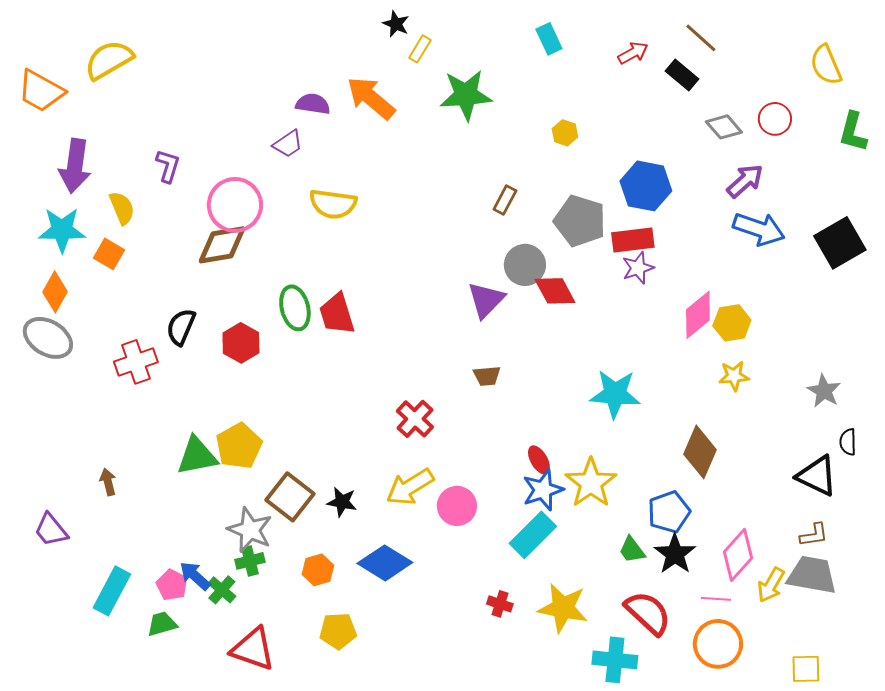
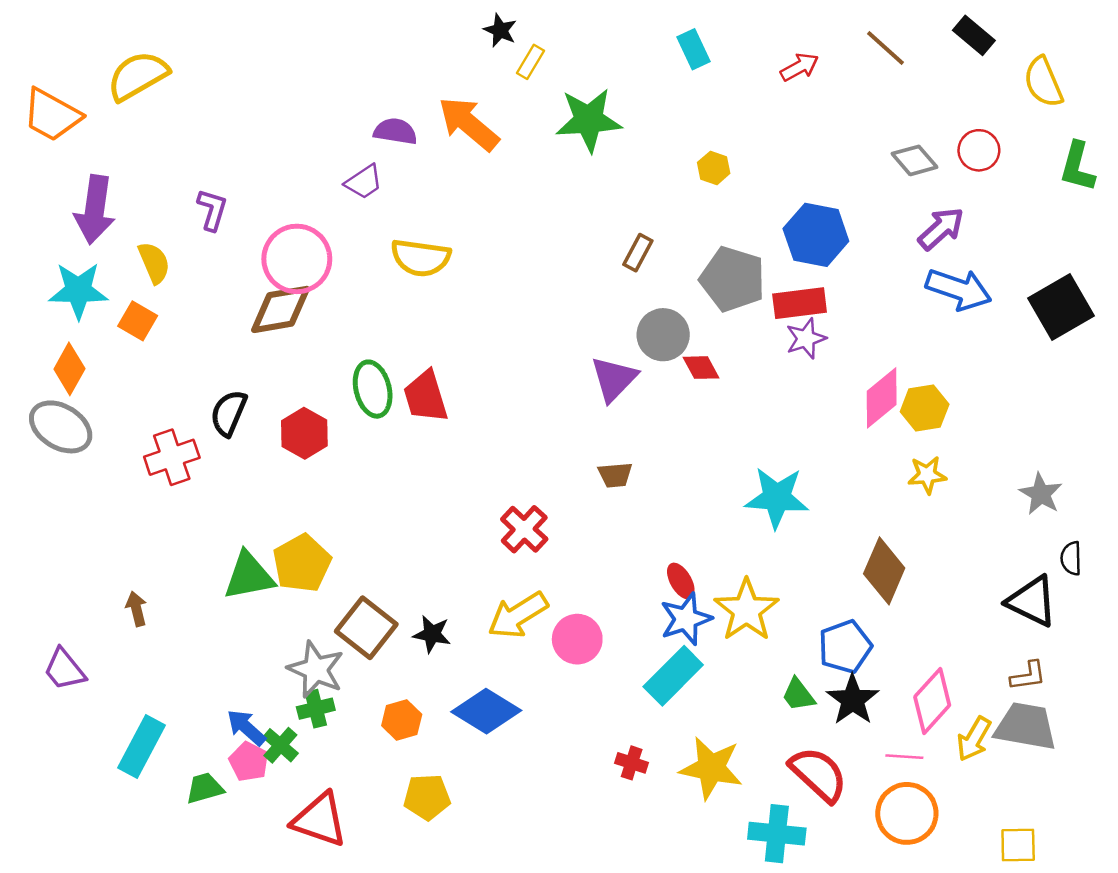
black rectangle: (682, 75) -> (974, 35), moved
red diamond: (555, 291) -> (701, 368), size x0.7
pink pentagon: (172, 585) -> (249, 762), moved

